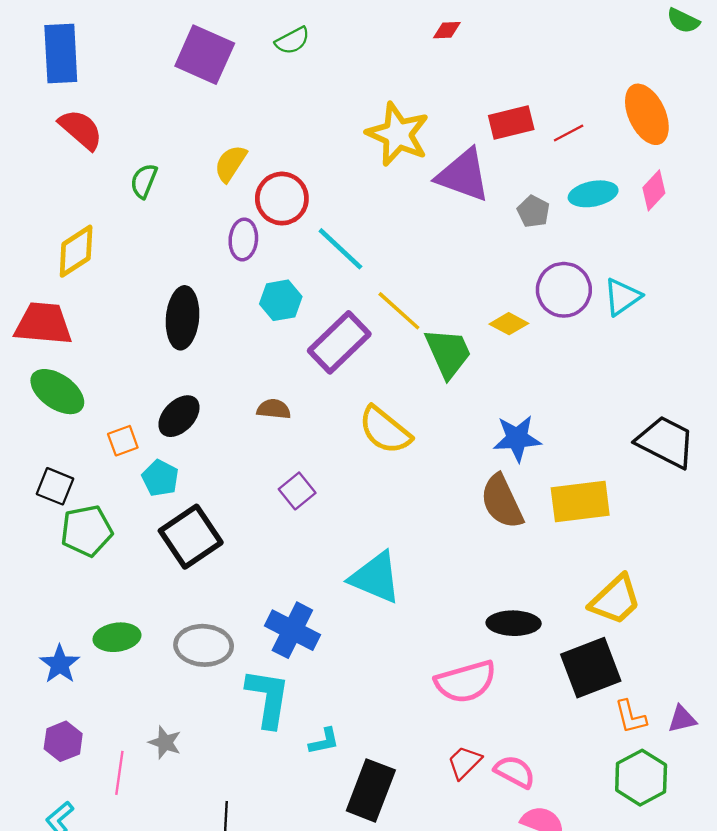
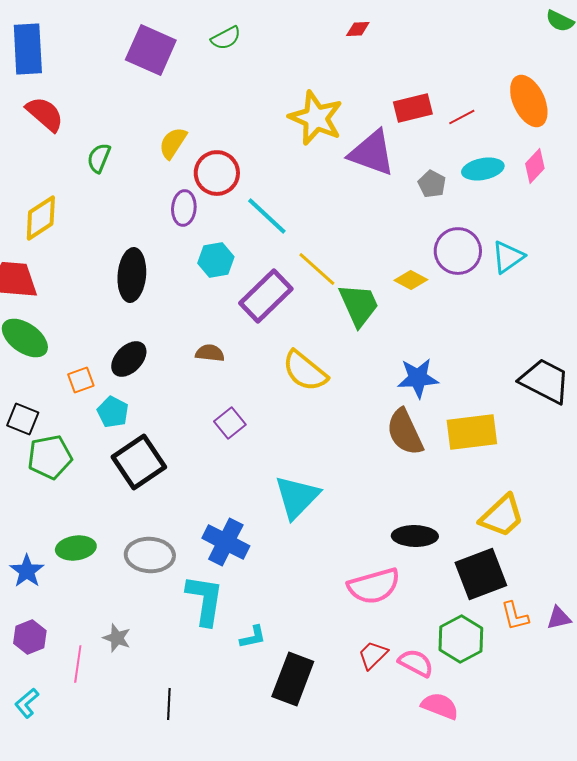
cyan triangle: (376, 578) -> (297, 497), turned 51
green hexagon: (641, 778) -> (461, 639), moved

